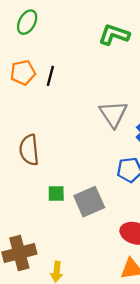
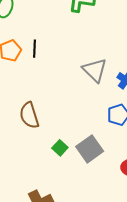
green square: (56, 193) -> (60, 148), turned -35

